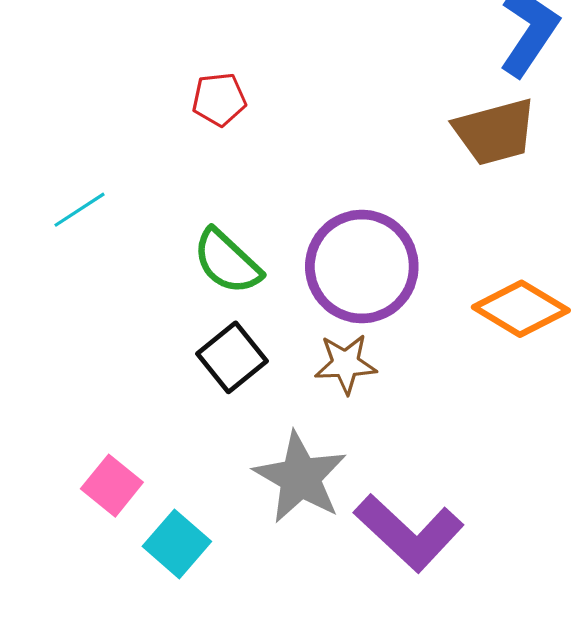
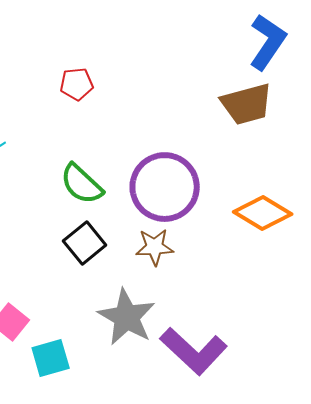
cyan square: (177, 544) -> (51, 358), turned 33

